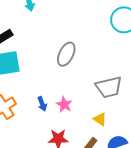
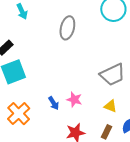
gray ellipse: (66, 54) -> (67, 28), moved

